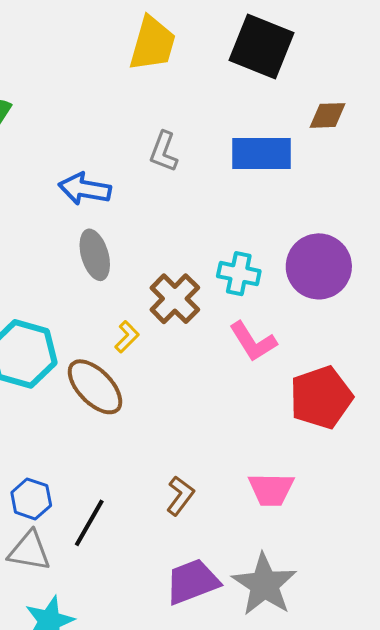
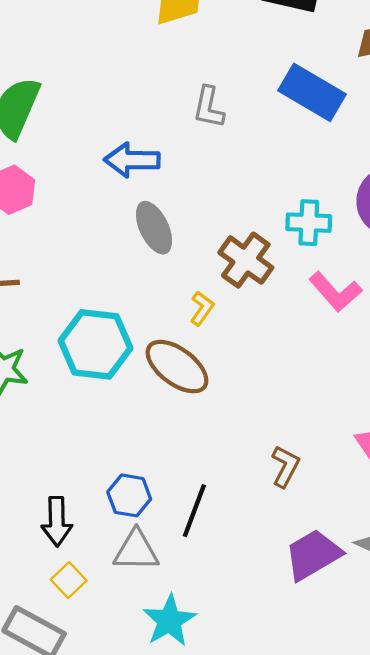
blue rectangle: (262, 154) -> (312, 92), turned 40

